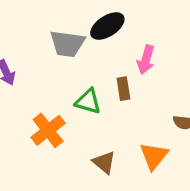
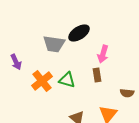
brown rectangle: (123, 89) -> (97, 75), moved
orange cross: (48, 130) -> (42, 81), moved

